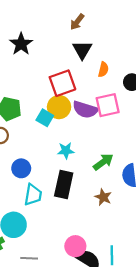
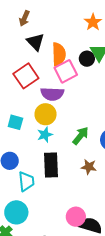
orange semicircle: (103, 69) -> (59, 54), size x1.6
pink square: (108, 105) -> (66, 71), moved
yellow circle: (59, 107) -> (46, 114), moved
cyan square: (45, 118) -> (15, 122), moved

